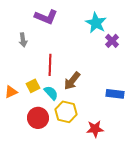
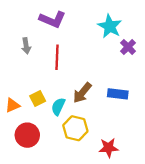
red line: (50, 65) -> (57, 57), moved
cyan semicircle: (51, 93) -> (58, 106), turned -112
blue rectangle: (115, 94) -> (118, 94), moved
red circle: (38, 118) -> (27, 135), moved

